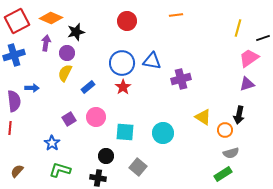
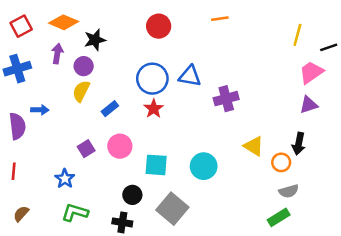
red square: (17, 21) -> (21, 26), size x0.7
red line: (10, 128) -> (14, 171), moved
gray square: (138, 167) -> (172, 209), size x1.4

